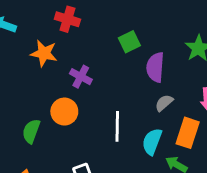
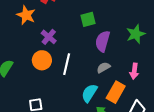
orange circle: (64, 112) -> (42, 60), moved
white line: (117, 126) -> (67, 64), moved

